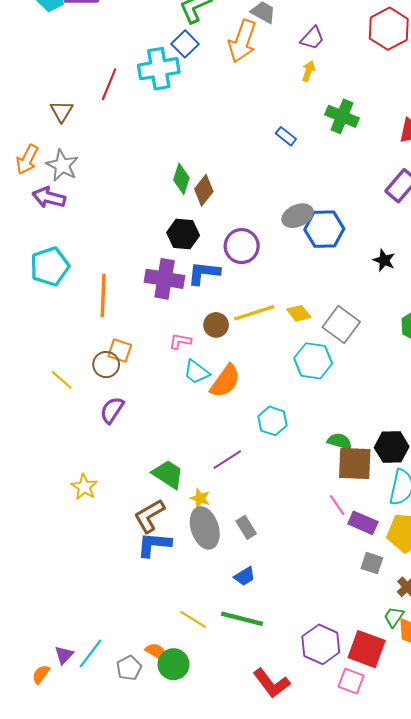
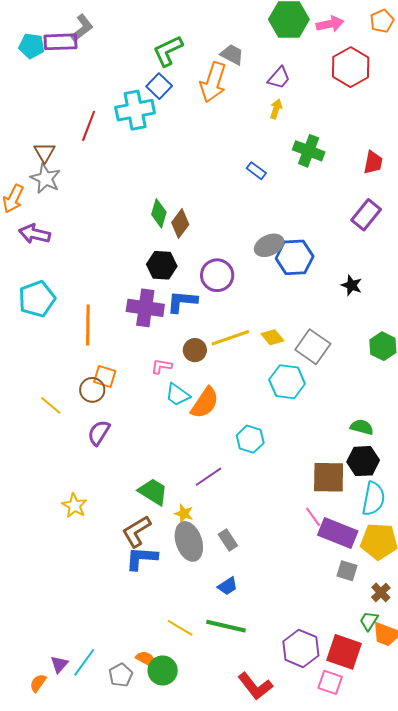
gray star: (62, 165) -> (45, 178), moved
green semicircle: (340, 441) -> (362, 427), moved
purple rectangle: (363, 523) -> (338, 533), size x1.4

